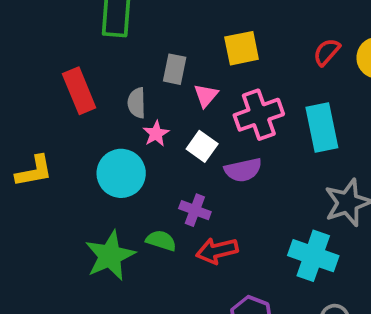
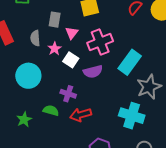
cyan rectangle: (322, 127) -> (130, 62), moved, turned 50
pink star: (156, 134) -> (55, 49), moved
green star: (110, 256) -> (24, 120), size x0.6

